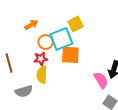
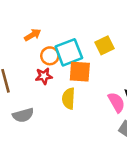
yellow square: (76, 24) -> (104, 45), moved
yellow semicircle: (42, 75) -> (69, 99), moved

